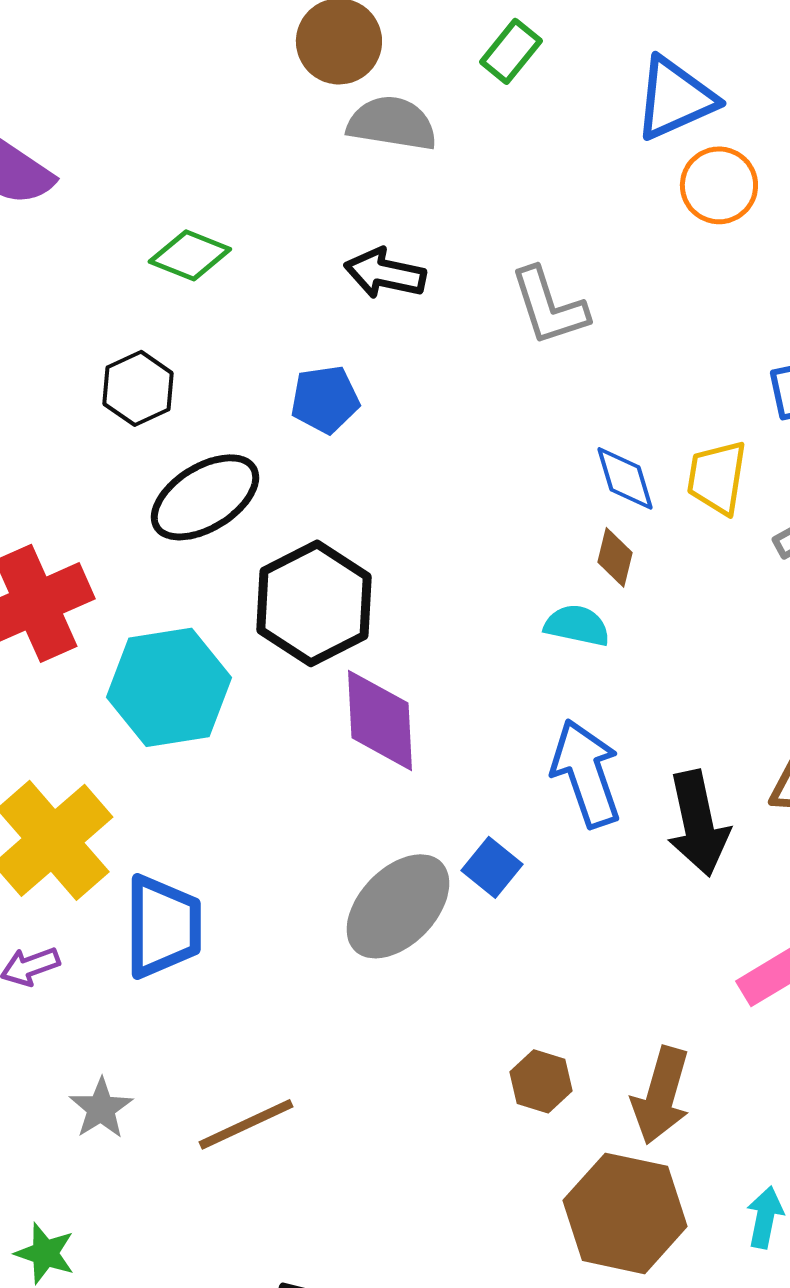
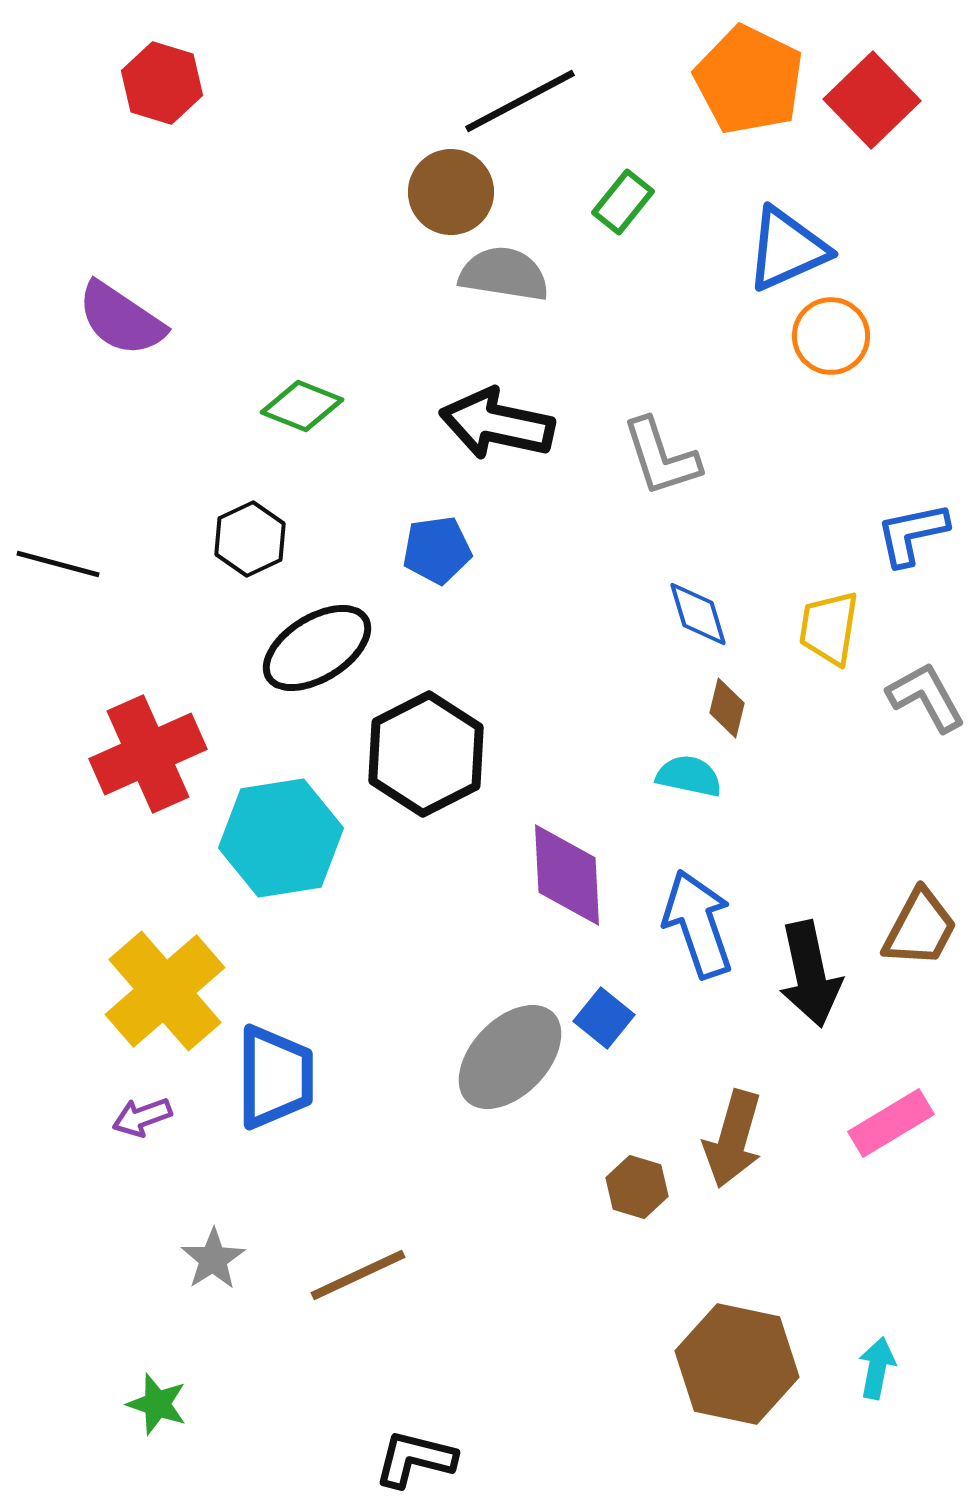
black arrow: (385, 273) -> (497, 424), size x1.4
blue diamond: (625, 478) -> (698, 614), moved
purple diamond: (380, 720) -> (567, 875), moved
brown hexagon: (541, 1081) -> (637, 1187), moved
brown arrow: (661, 1095) -> (733, 1139), moved

